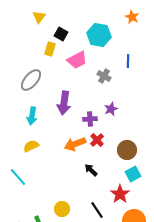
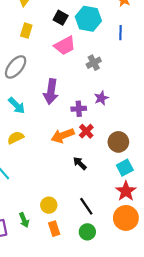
black square: (61, 34) -> (61, 18), moved
yellow rectangle: (50, 49) -> (26, 31), moved
blue line: (128, 61) -> (121, 33), moved
gray cross: (104, 76) -> (94, 63), turned 32
cyan arrow: (32, 116) -> (17, 106), turned -54
red star: (120, 194) -> (126, 191), moved

